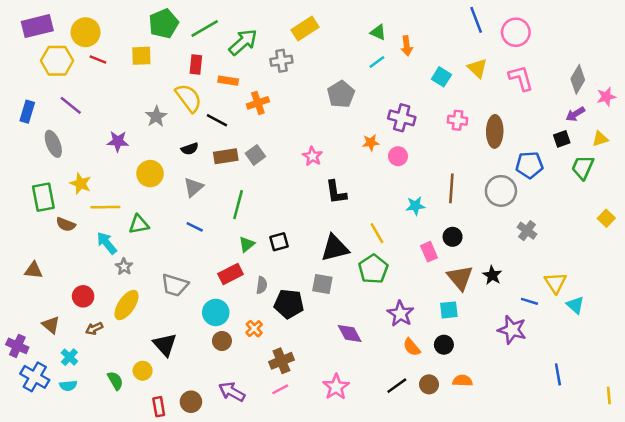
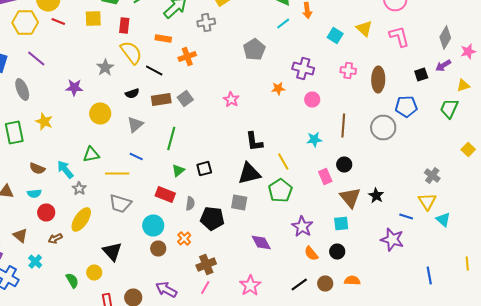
red rectangle: (196, 64) -> (124, 26), moved
black square: (562, 139) -> (421, 74), moved
pink circle: (398, 156) -> (312, 100), moved
black L-shape: (336, 192) -> (254, 142), moved
yellow line: (105, 207) -> (117, 174), moved
brown semicircle: (66, 224) -> (37, 168), moved
gray cross: (527, 231) -> (432, 176), moved
red rectangle: (231, 274) -> (165, 194), turned 48
cyan semicircle: (68, 386) -> (34, 194), moved
pink line: (280, 389) -> (205, 288), turned -32
yellow line: (609, 396) -> (467, 264), moved

